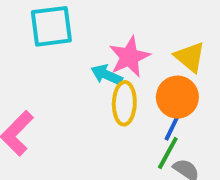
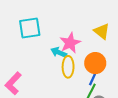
yellow triangle: (190, 57) -> (102, 31), moved

